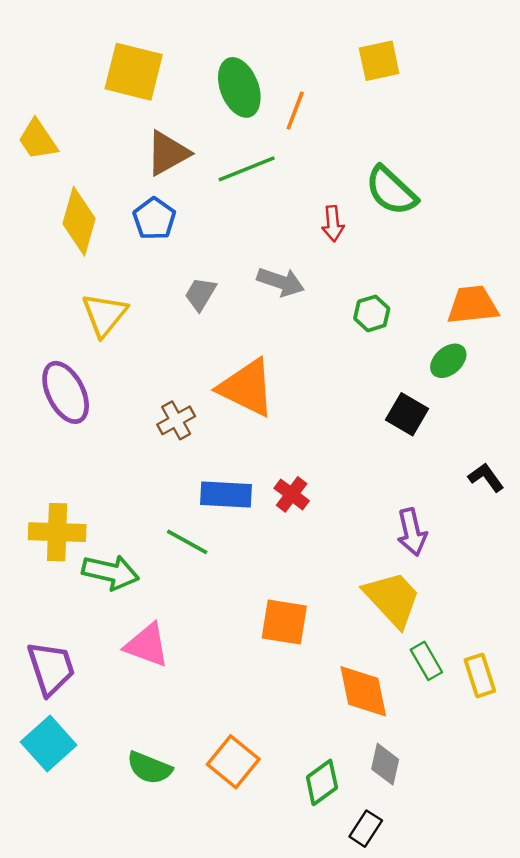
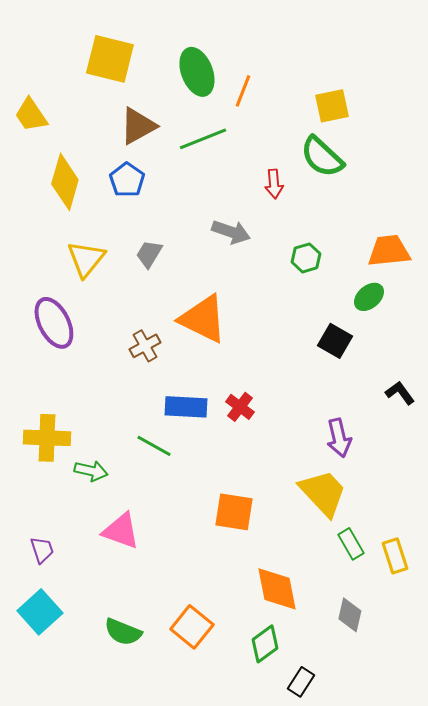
yellow square: (379, 61) -> (332, 106), moved
gray trapezoid: (200, 294) -> (149, 254), moved
green arrow: (111, 572) -> (91, 471), size x0.7
purple trapezoid: (51, 668) -> (42, 550), size x0.6
orange diamond: (363, 691) -> (277, 589), moved
gray diamond: (385, 764) -> (350, 615), moved

